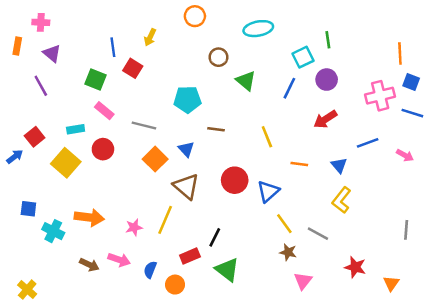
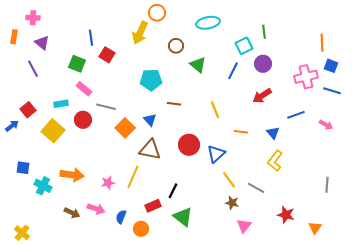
yellow arrow: (150, 37) -> (140, 33), moved, size x1.6
gray line: (144, 125) -> (106, 107), moved
brown triangle: (186, 186) -> (150, 150), turned -30

